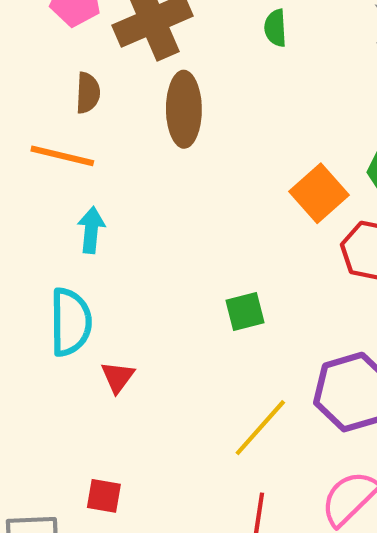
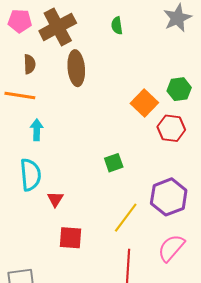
red square: (104, 496) -> (71, 238), moved, size x1.4

